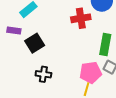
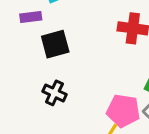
purple rectangle: (14, 31) -> (31, 17), turned -32

